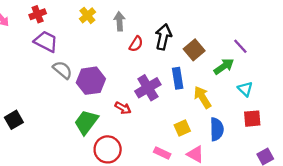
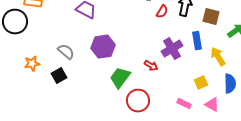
brown square: (194, 50) -> (211, 17), turned -36
gray semicircle: (63, 70) -> (66, 52), moved
purple hexagon: (91, 81) -> (103, 47), moved

